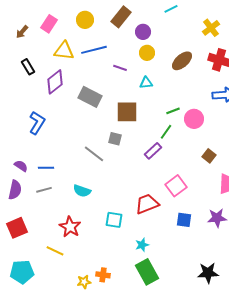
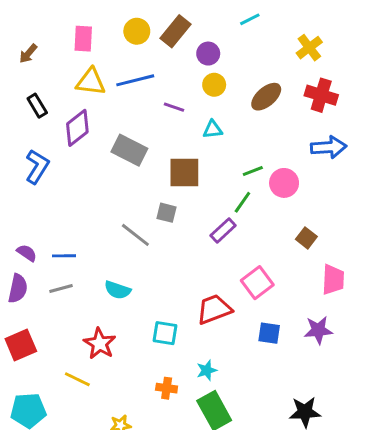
yellow circle: (85, 20) -> (137, 31), moved
pink rectangle: (49, 24) -> (83, 39), moved, turned -30
blue L-shape: (37, 123) -> (37, 167), moved
orange cross: (103, 275) -> (167, 388), moved

